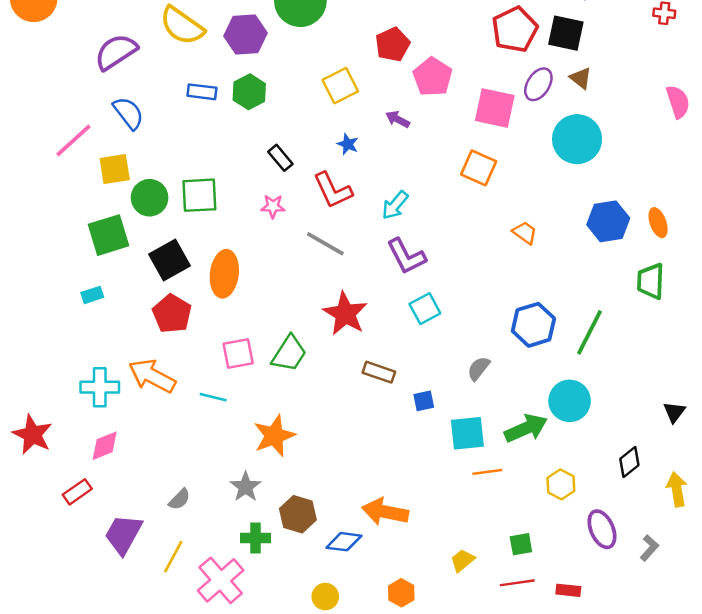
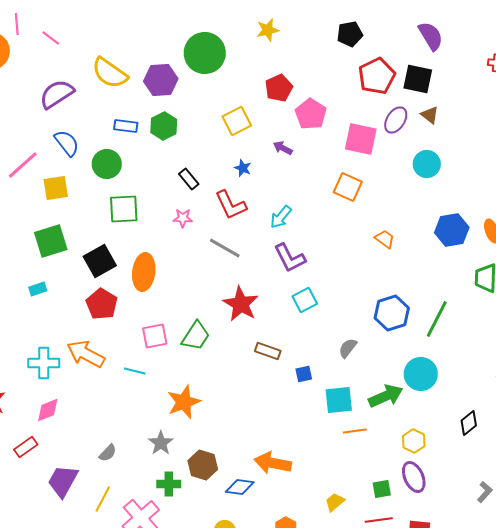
cyan circle: (577, 139) -> (427, 164), size x0.7
green circle: (150, 198) -> (107, 164), moved
purple ellipse: (602, 529) -> (414, 477), moved

